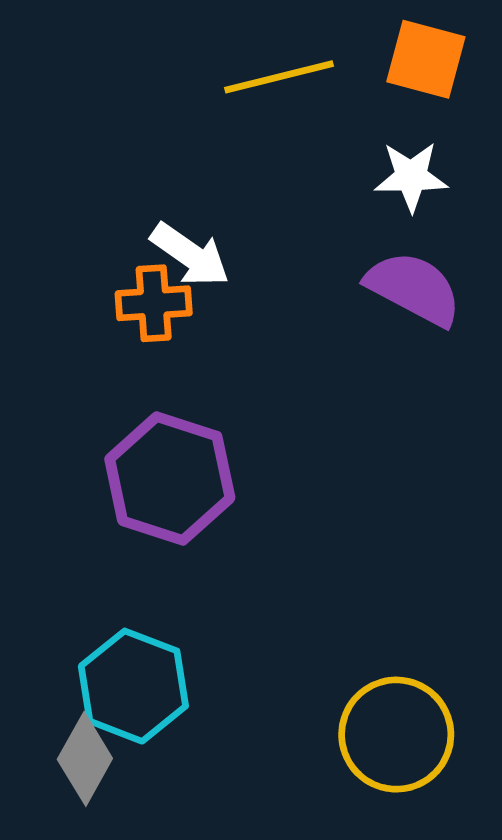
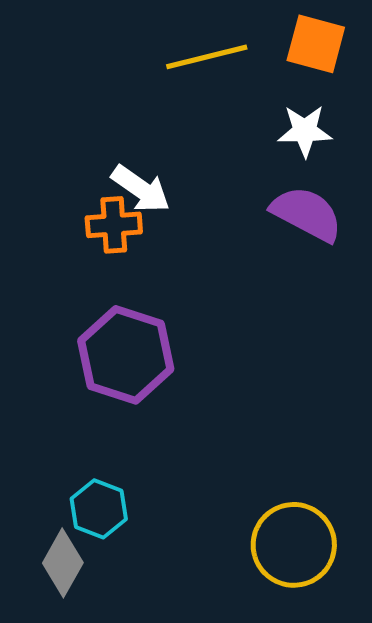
cyan hexagon: (133, 686) -> (99, 509), size x0.7

